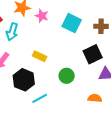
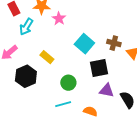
cyan square: (72, 23) -> (84, 44), moved
cyan line: (40, 98) -> (63, 104), moved

